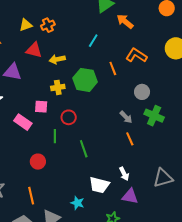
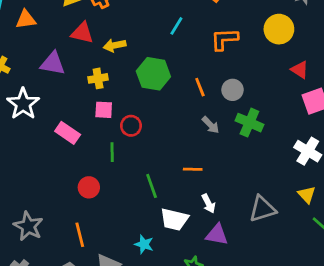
cyan line: (93, 41) -> (176, 26), moved
orange L-shape: (136, 55) -> (224, 39), turned -35
orange line: (113, 68) -> (200, 87), moved
yellow cross: (58, 87) -> (98, 78), moved
pink square: (41, 107) -> (104, 110), moved
orange line: (130, 139) -> (193, 169), moved, turned -64
green line: (84, 149) -> (152, 186), moved

